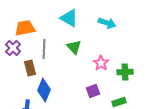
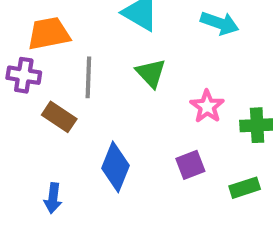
purple cross: (13, 48) -> (24, 75), turned -35
brown rectangle: (30, 68) -> (59, 117), turned -42
blue diamond: (44, 90) -> (115, 167), moved

